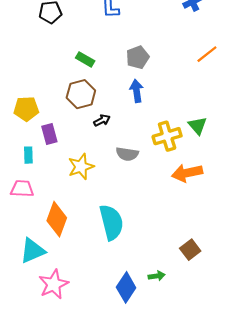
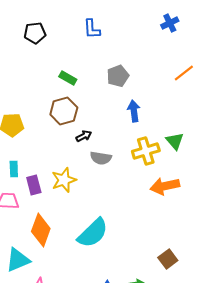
blue arrow: (137, 91) -> (134, 111), moved
purple rectangle: (49, 134) -> (34, 185), moved
gray semicircle: (127, 154) -> (101, 158), moved
cyan semicircle: (111, 222) -> (93, 233), turned 60

